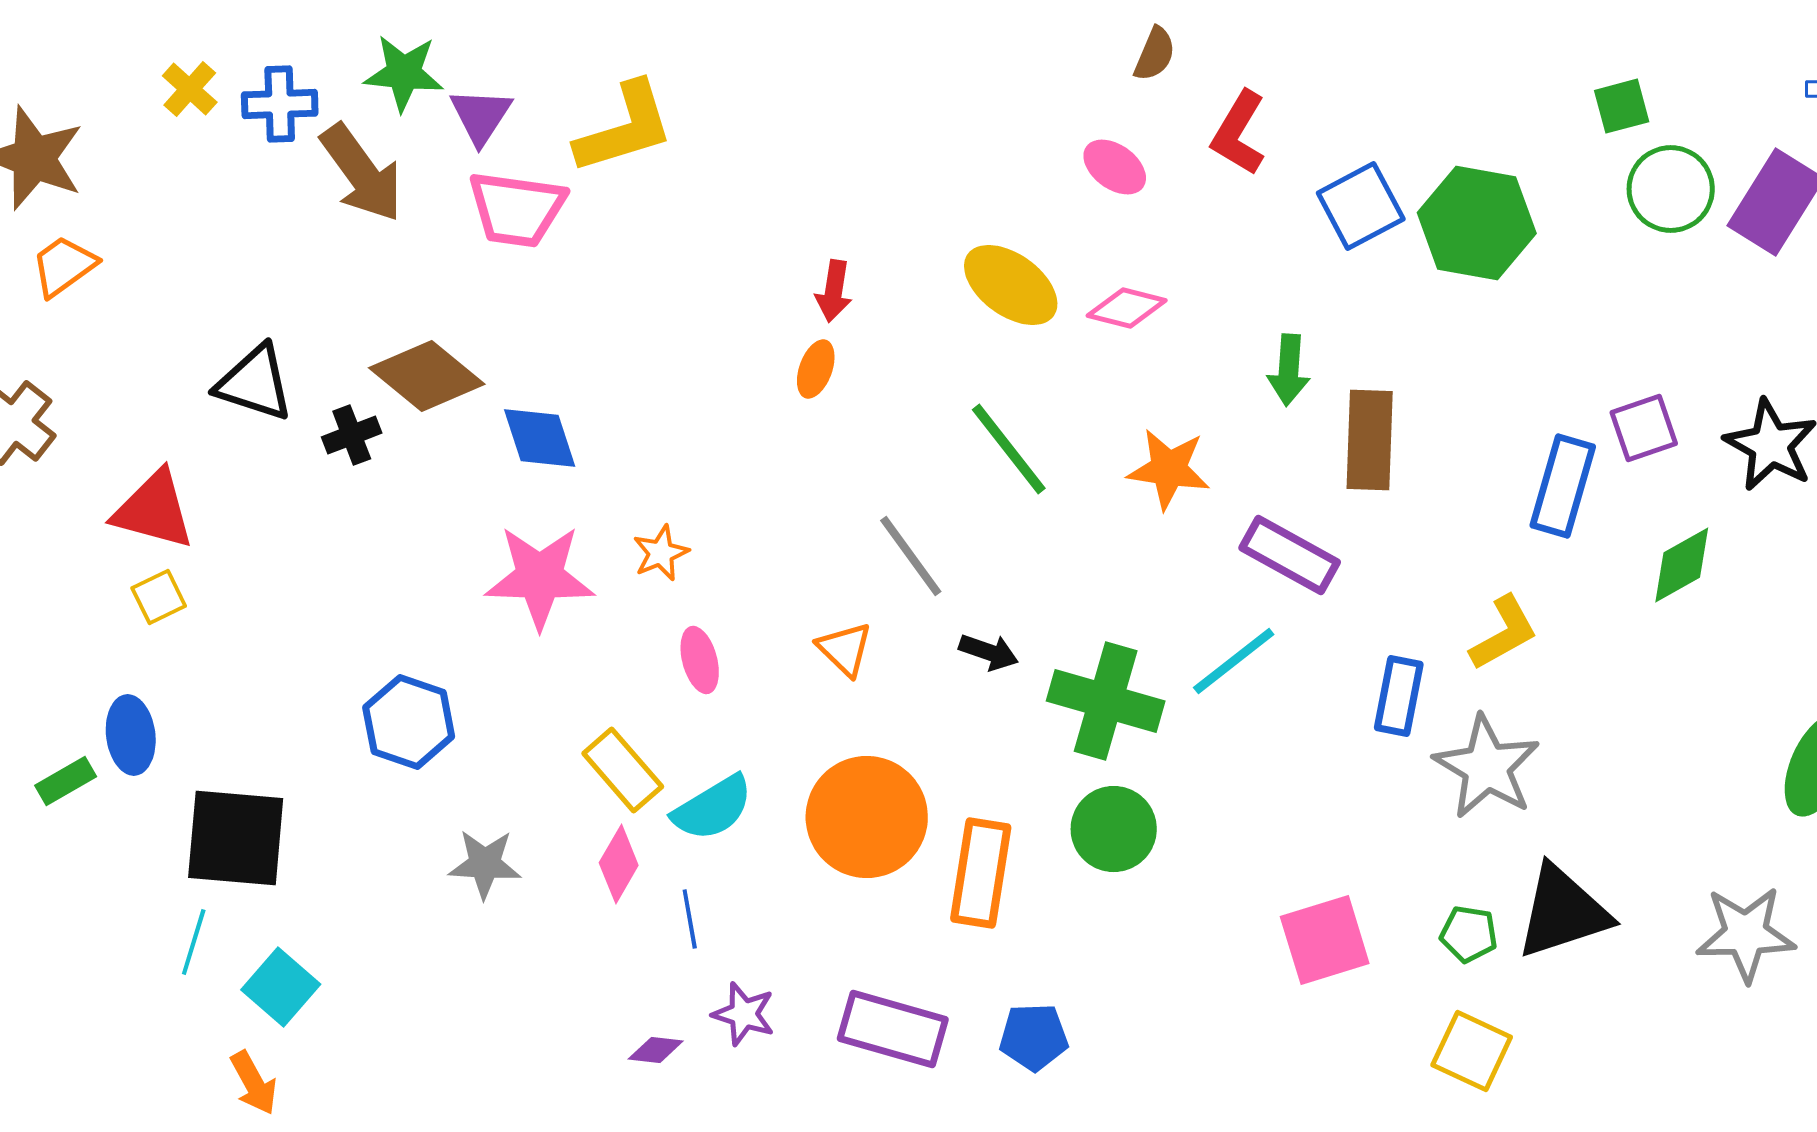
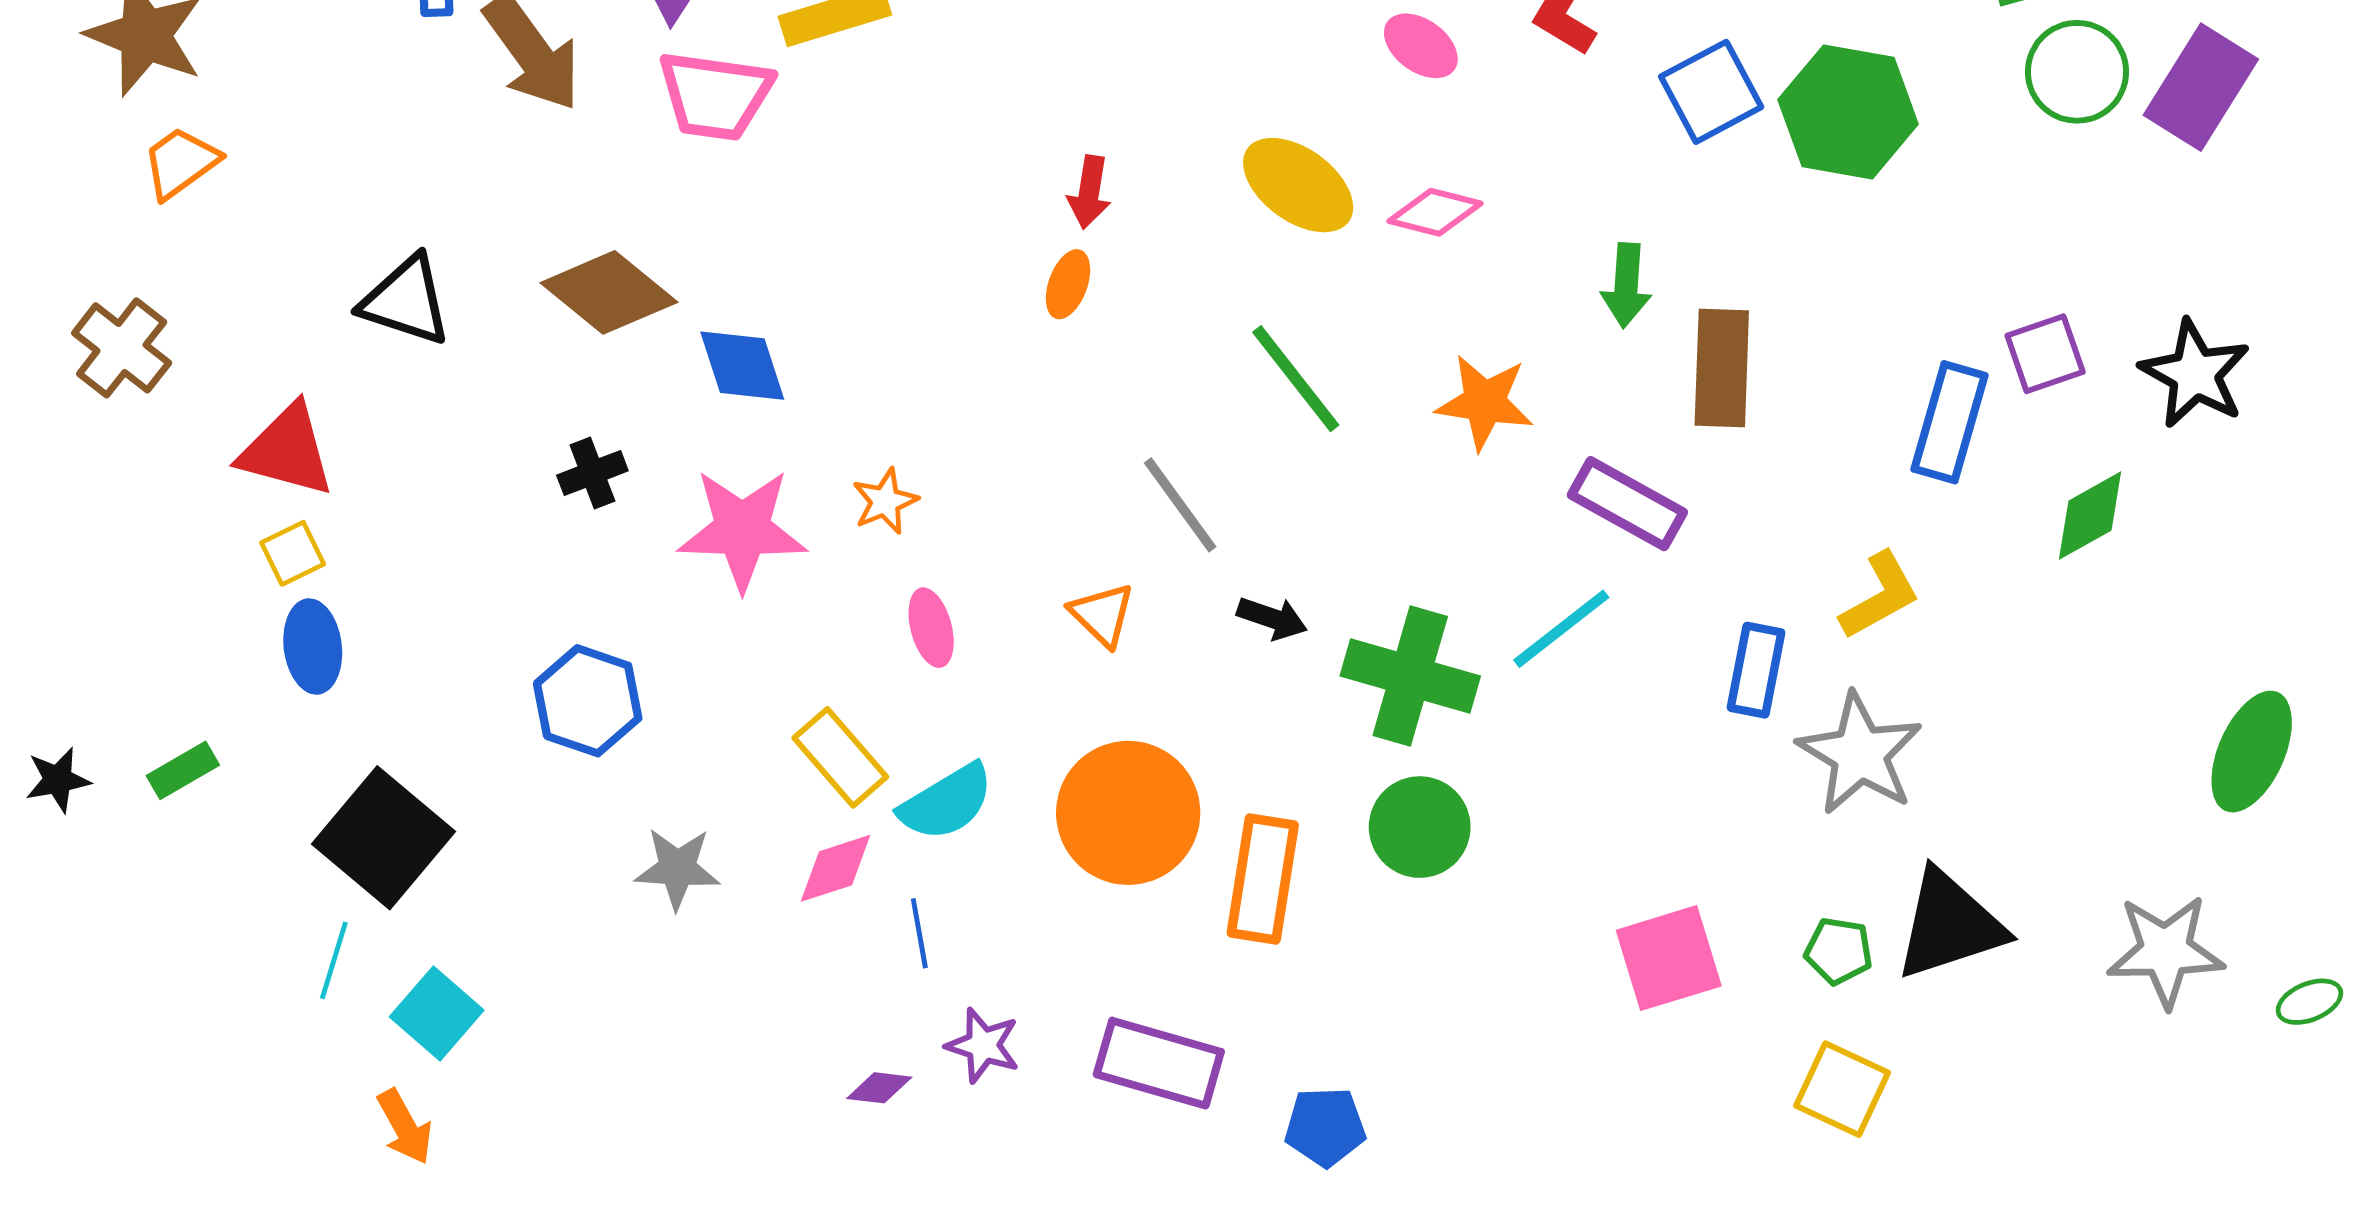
black cross: (352, 435) -> (592, 473), moved
blue ellipse: (131, 735) -> (313, 646), moved
black square: (236, 838) -> (384, 838), turned 35
pink diamond: (619, 864) -> (836, 868), turned 42
blue pentagon: (1034, 1037) -> (1325, 1127), moved

